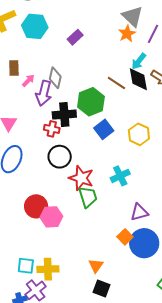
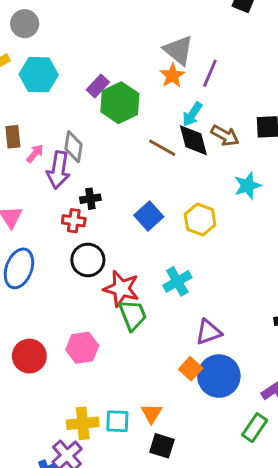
green hexagon: (91, 102) -> (120, 103), moved
black cross: (64, 115) -> (90, 199), size x0.6
red circle: (36, 206) -> (29, 356), moved
cyan square: (26, 266) -> (117, 421), moved

